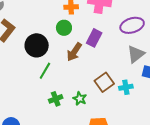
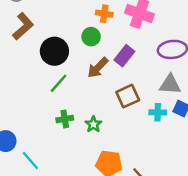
gray triangle: (136, 54) -> (170, 84), turned 30
brown square: (104, 82) -> (128, 96), moved
cyan cross: (126, 87) -> (158, 112), moved

